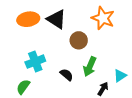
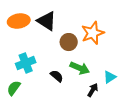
orange star: (103, 18) -> (93, 33), moved, turned 30
green arrow: (90, 67) -> (80, 68), turned -90

